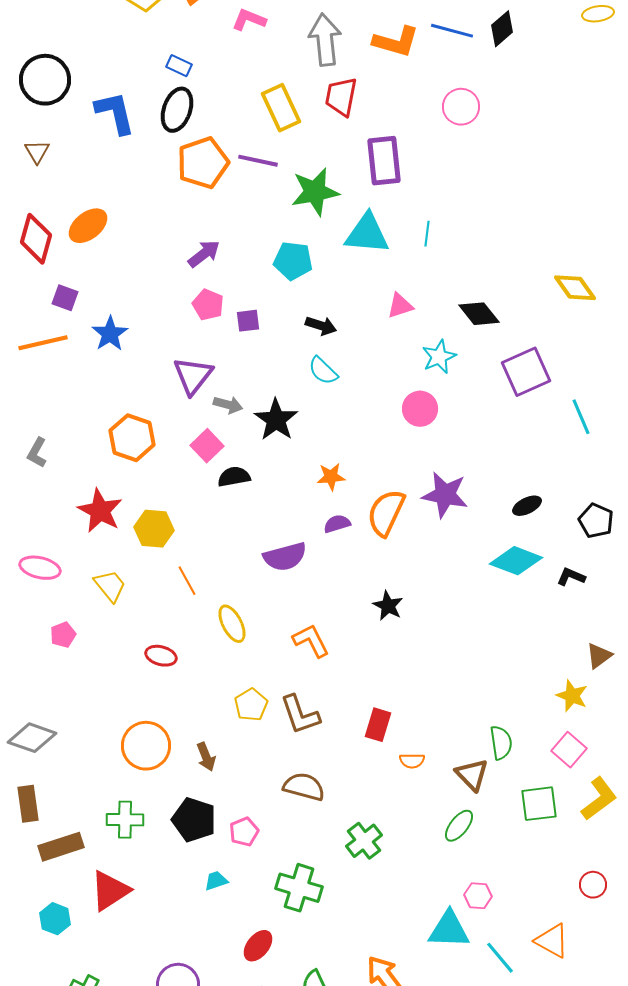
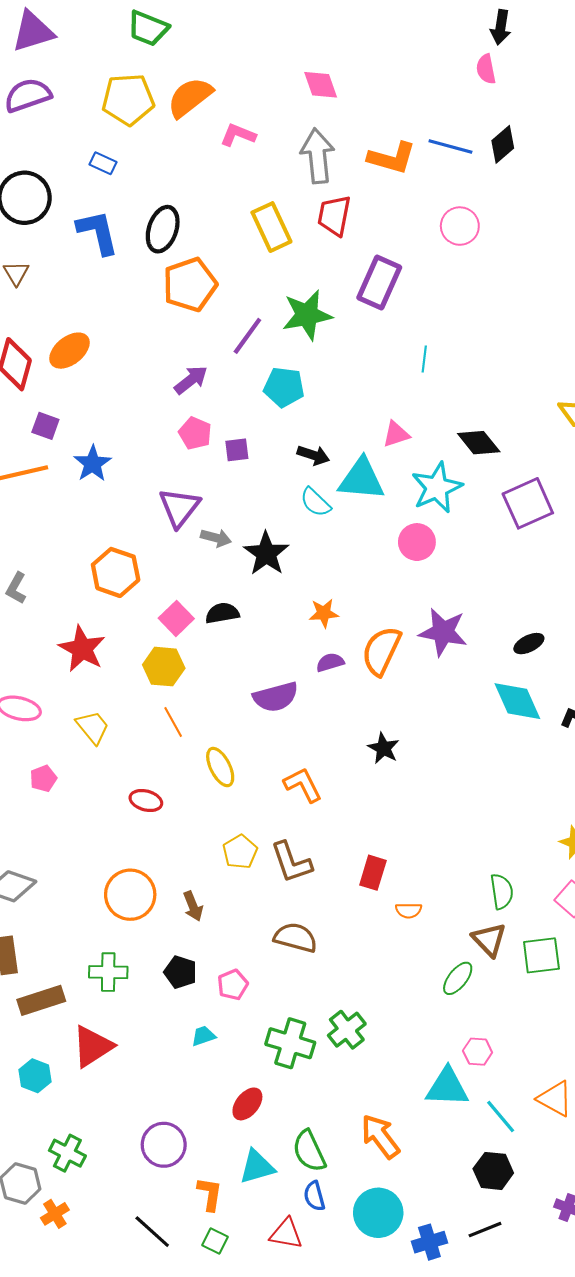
blue rectangle: (179, 66) -> (103, 163), moved
purple line: (258, 161) -> (247, 336), moved, turned -66
purple rectangle: (384, 161) -> (379, 283), turned 30
cyan triangle: (367, 234) -> (361, 479), moved
cyan star: (439, 357) -> (437, 488), size x1.4
pink square: (207, 446) -> (176, 618), moved
yellow hexagon: (154, 529) -> (164, 667), moved
cyan diamond: (516, 561) -> (517, 701), turned 45
brown triangle: (472, 775) -> (489, 940), moved
black pentagon: (194, 820) -> (180, 972), size x0.7
green cross: (364, 841) -> (347, 1030), moved

